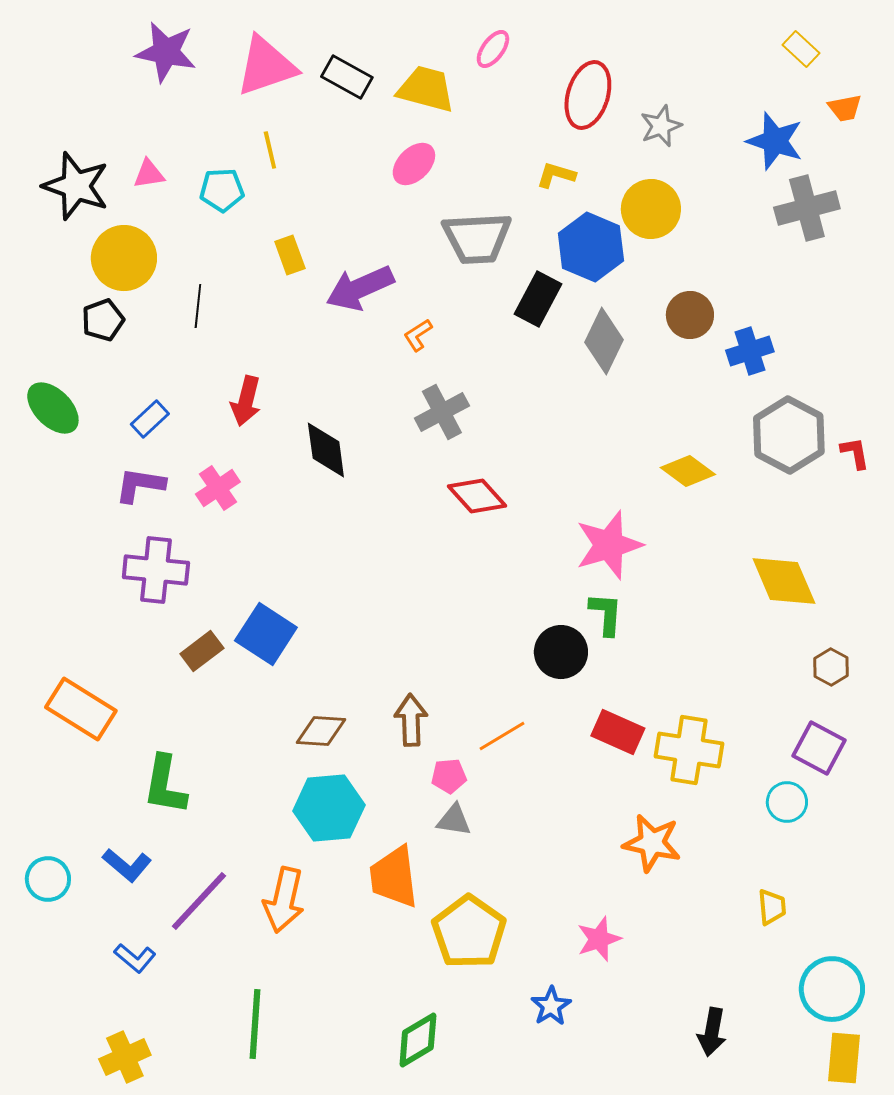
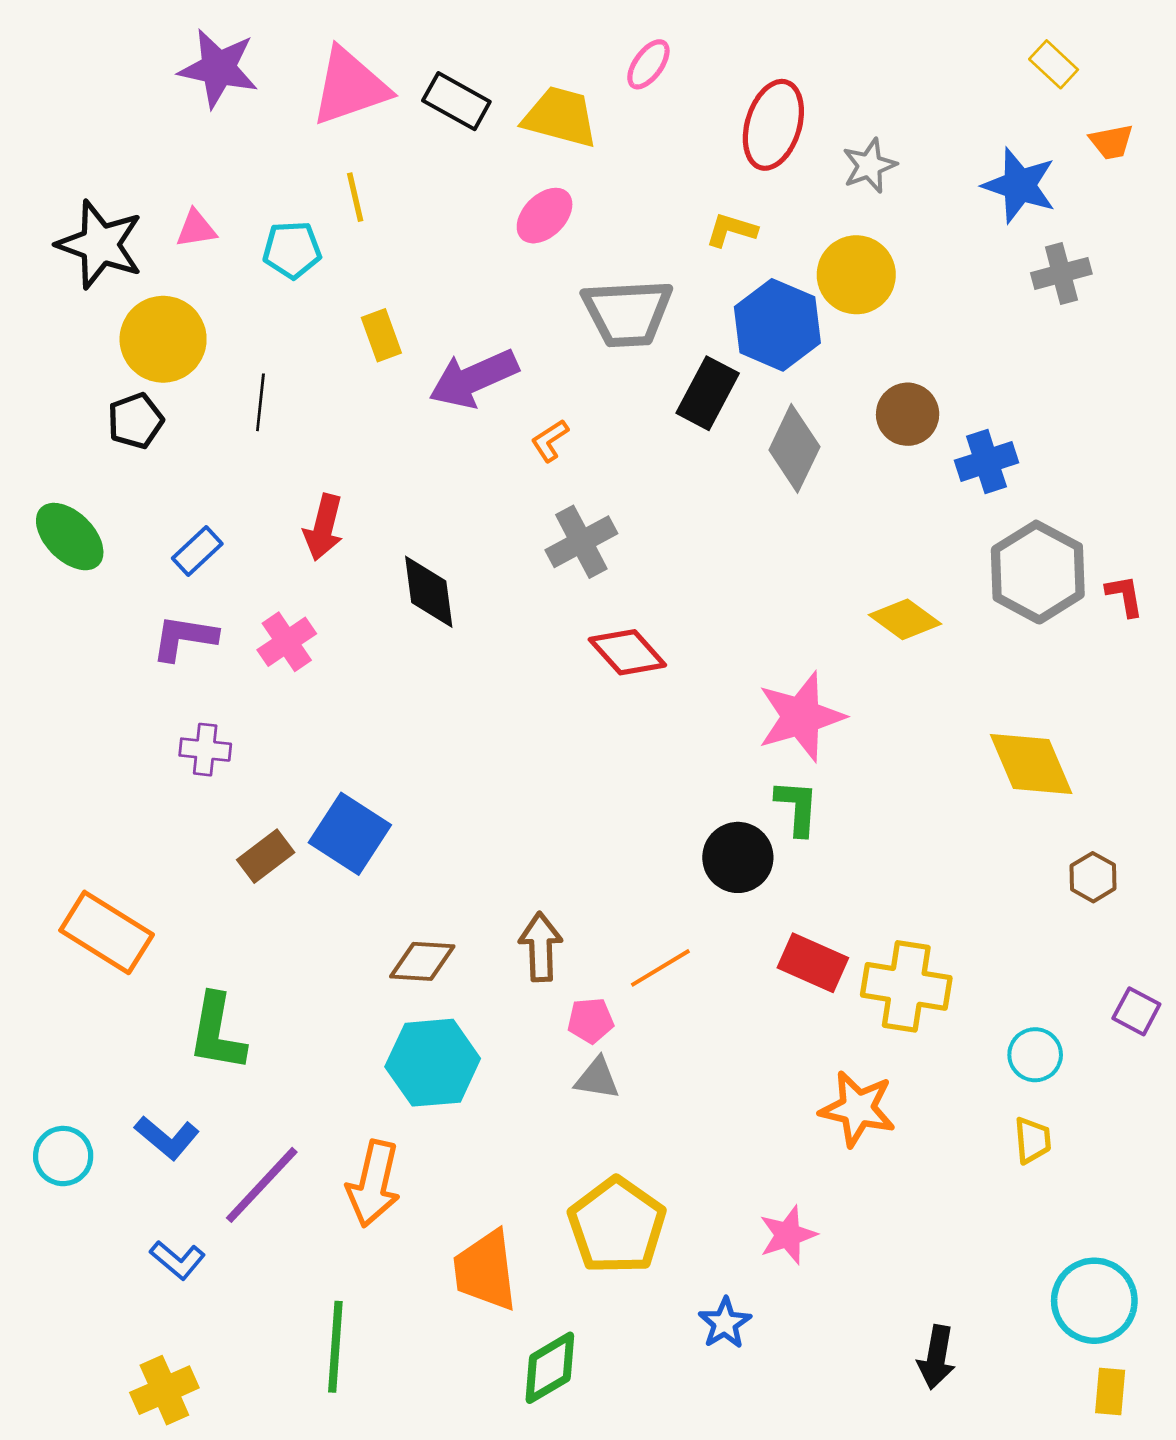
gray cross: (807, 208) -> (1061, 273), size x0.7
purple cross: (156, 570) -> (205, 750), size x0.6
purple square: (819, 748) -> (1136, 1011), moved, size x0.7
orange trapezoid: (394, 877) -> (485, 1270), moved
yellow trapezoid: (772, 907) -> (1033, 1140), moved
yellow rectangle: (844, 1058) -> (1110, 1391), size x0.7

